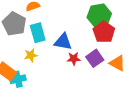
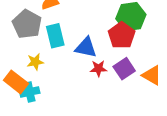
red pentagon: (104, 32) -> (122, 35), moved
yellow star: (31, 55) -> (35, 62), moved

